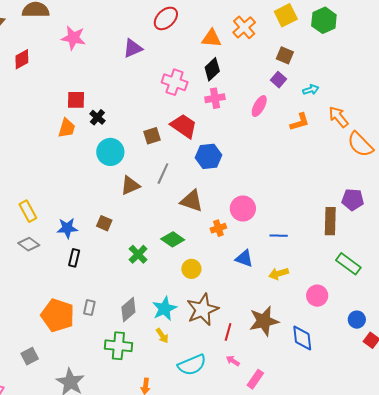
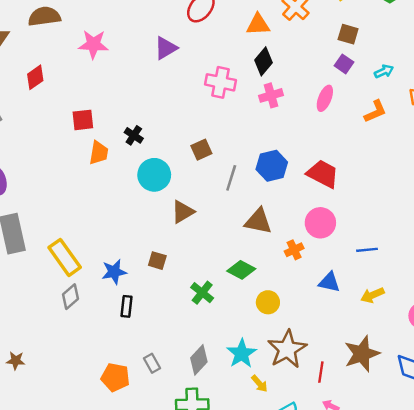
red square: (76, 100) -> (83, 120), moved
red trapezoid: (184, 126) -> (323, 174), moved
gray line: (163, 174) -> (231, 178), moved
yellow rectangle: (28, 211) -> (65, 257), size x1.4
gray diamond: (29, 244) -> (70, 297), turned -70
gray rectangle: (89, 308) -> (152, 363), turned -35
orange pentagon: (58, 315) -> (115, 377), size x0.7
yellow arrow: (162, 336) -> (259, 384), moved

